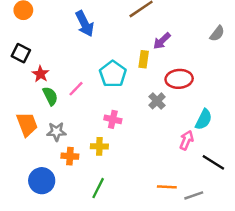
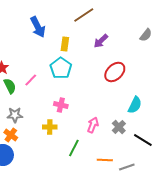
yellow rectangle: (144, 59) -> (65, 44), moved
red ellipse: (179, 79) -> (115, 72), turned -40
gray cross: (157, 101) -> (119, 127), moved
pink arrow: (186, 140) -> (93, 125), moved
orange cross: (70, 156) -> (11, 135), moved, turned 32
green line: (98, 188) -> (74, 148), moved

